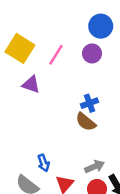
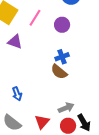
purple circle: (92, 53) -> (62, 25), moved
blue arrow: (44, 163) -> (17, 94), moved

